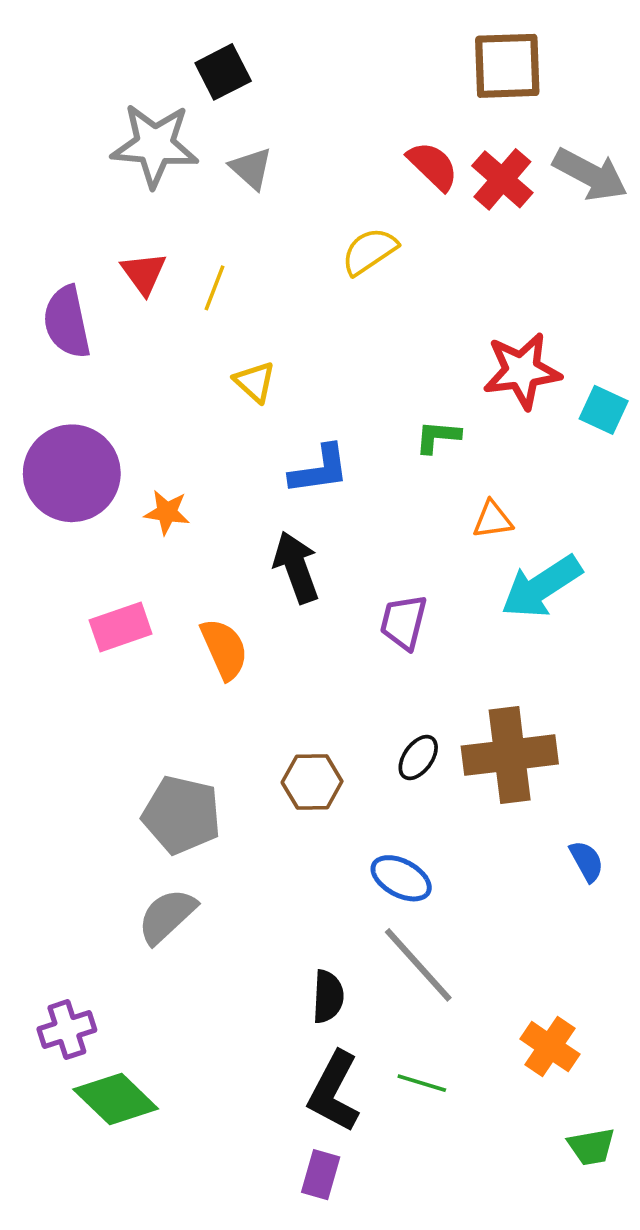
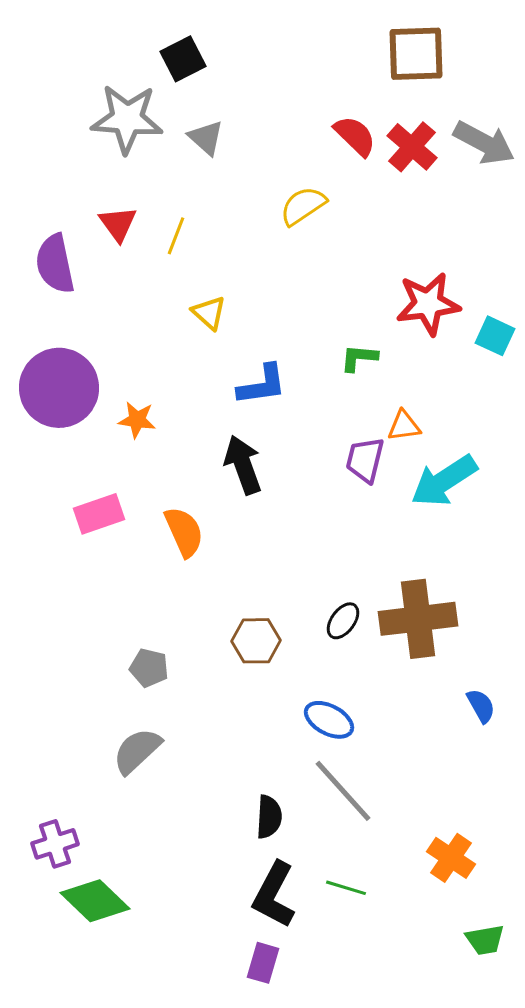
purple trapezoid: (404, 622) -> (365, 460), moved
gray pentagon: (182, 815) -> (149, 668), size x0.6

